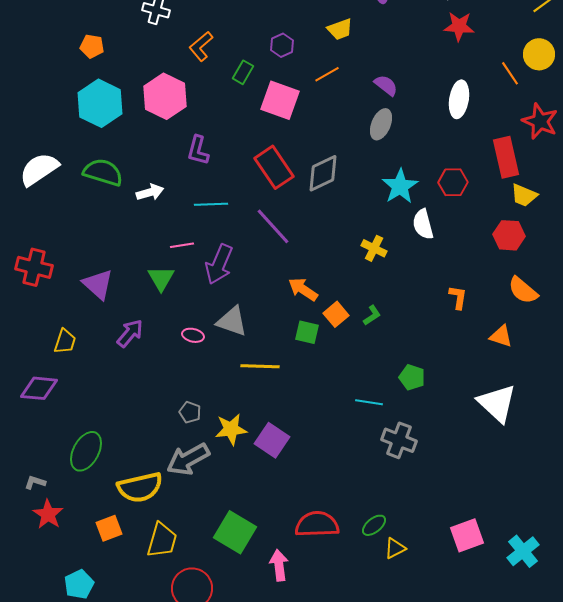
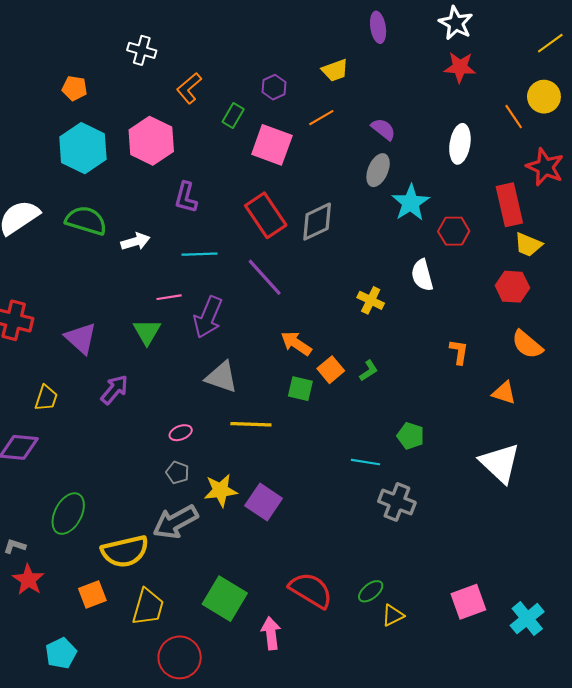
cyan star: (400, 186) -> (411, 203), moved
pink ellipse: (193, 335) -> (181, 433), moved, turned -35
red semicircle: (317, 524) -> (311, 590), turned 33

